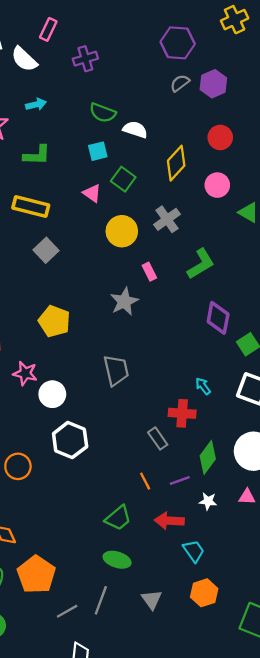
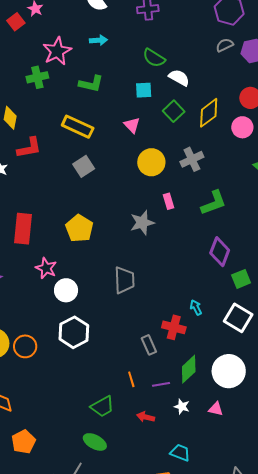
green square: (123, 179) -> (174, 111), moved
pink circle: (217, 185) -> (242, 127), moved
red arrow: (169, 521) -> (146, 417), size x0.7
cyan trapezoid: (194, 551) -> (180, 453), moved, turned -45
orange pentagon: (36, 575) -> (23, 442), size x0.7

